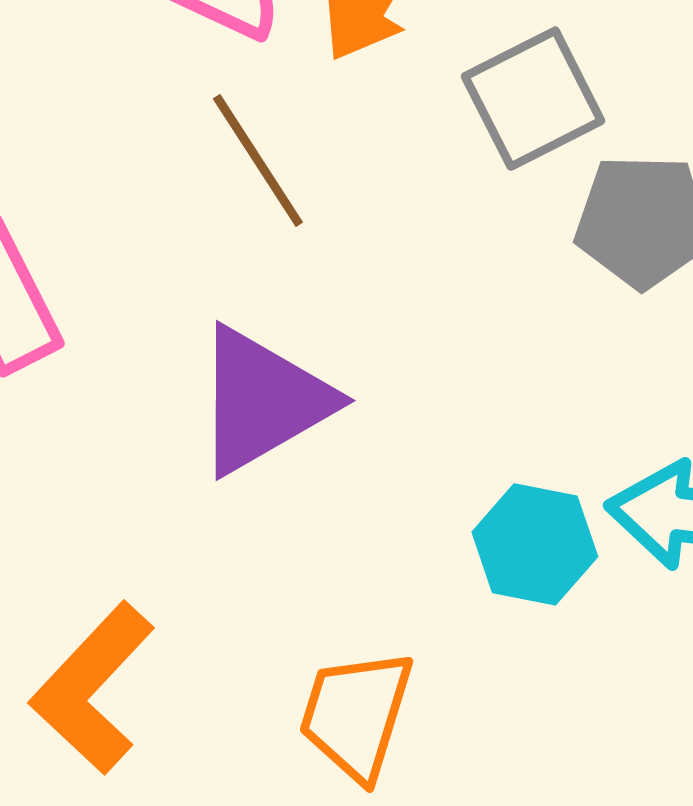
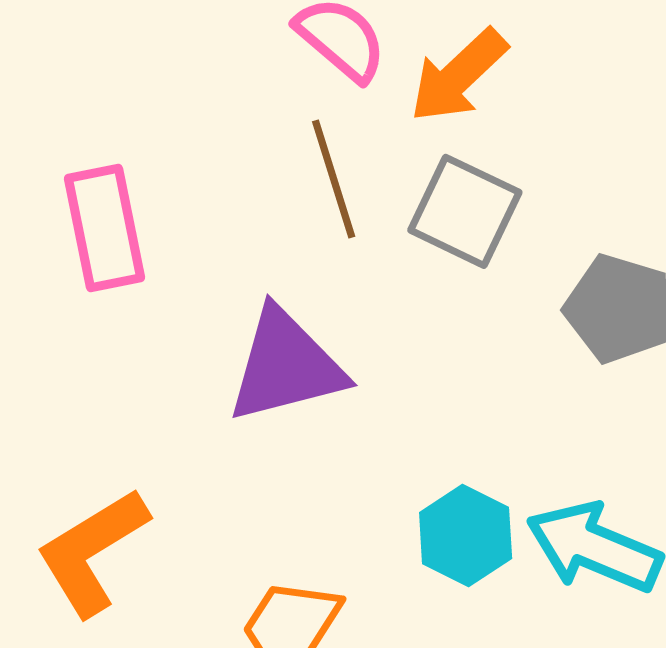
gray square: (533, 99) -> (465, 211), moved, turned 37

